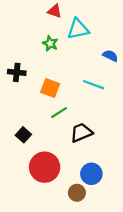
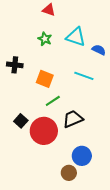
cyan triangle: (78, 29) -> (76, 37), moved, turned 30
red circle: (45, 167) -> (44, 131), moved

